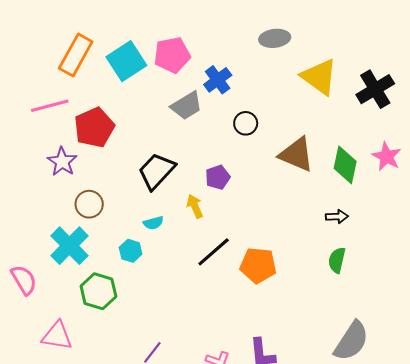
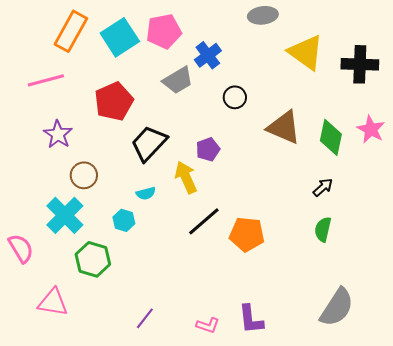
black cross: (375, 89) -> (360, 64), turned 33
red pentagon: (94, 127) -> (114, 101), moved
yellow arrow: (195, 206) -> (186, 177), size x1.4
black arrow: (337, 217) -> (323, 187), turned -40

